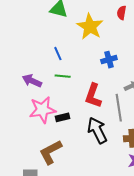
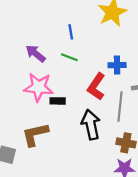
blue cross: (109, 60) -> (117, 65), moved

